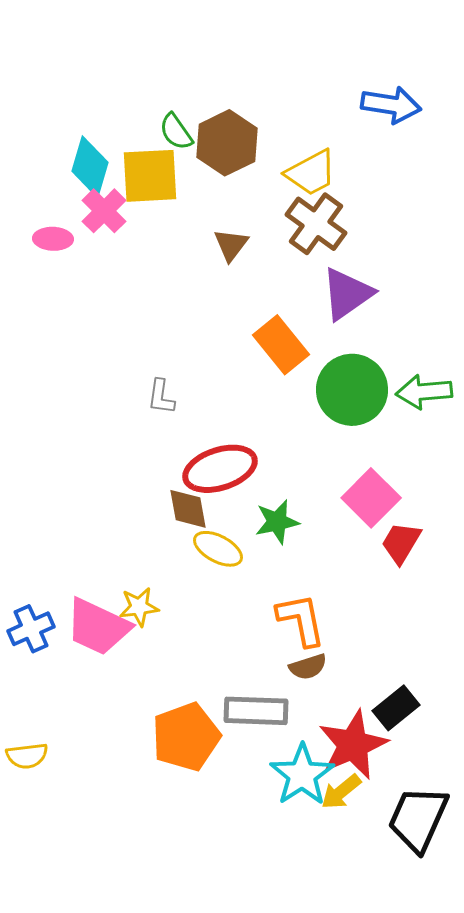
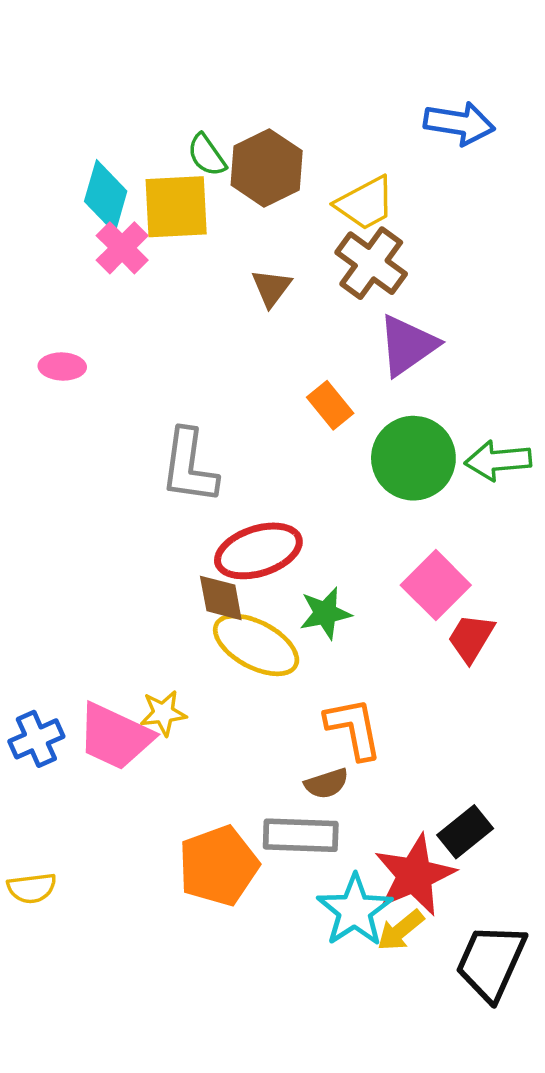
pink ellipse: (53, 239) -> (62, 367), moved
orange rectangle: (281, 345) -> (330, 405), size x0.7
gray L-shape: (161, 397) -> (189, 466), size x1.8
yellow ellipse: (218, 549) -> (256, 645), size x1.5
brown semicircle: (308, 667) -> (327, 784), moved

